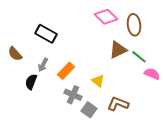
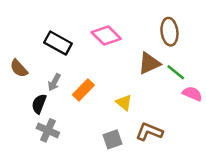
pink diamond: (106, 17) -> (106, 35), moved
gray cross: (73, 95) -> (48, 130), moved
gray square: (89, 110) -> (112, 139), turned 35

